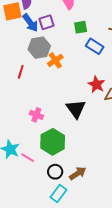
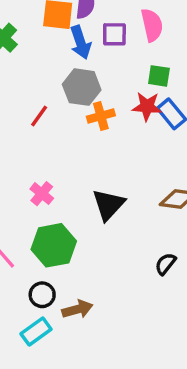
purple square: (46, 22) -> (114, 34), moved
red star: (96, 84) -> (147, 106), moved, turned 30

